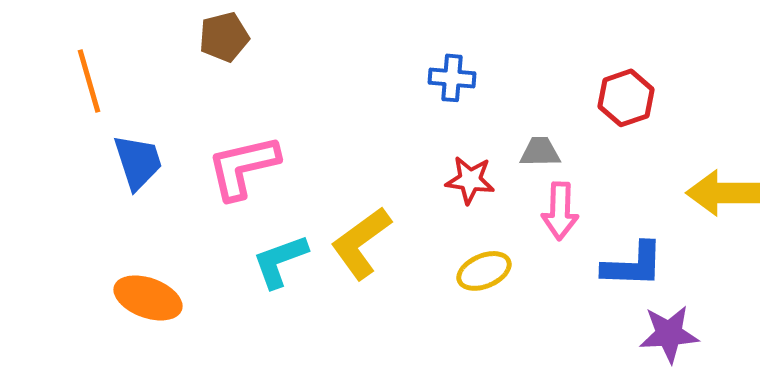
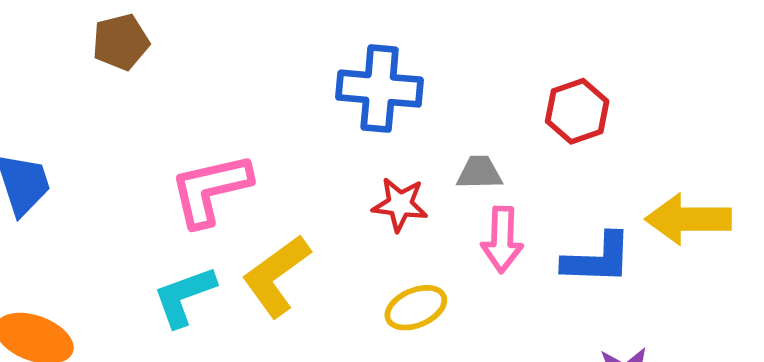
blue cross: (452, 78) -> (380, 89), size x1.6
pink L-shape: (243, 167) -> (210, 190), moved
blue L-shape: (633, 265) -> (598, 259), moved

